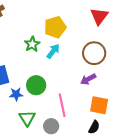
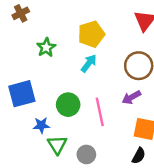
green star: (32, 44) -> (46, 47), moved
blue star: (16, 94) -> (41, 125), moved
pink line: (62, 105) -> (100, 112), moved

